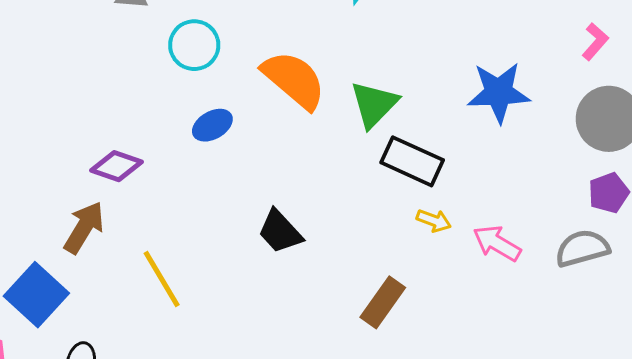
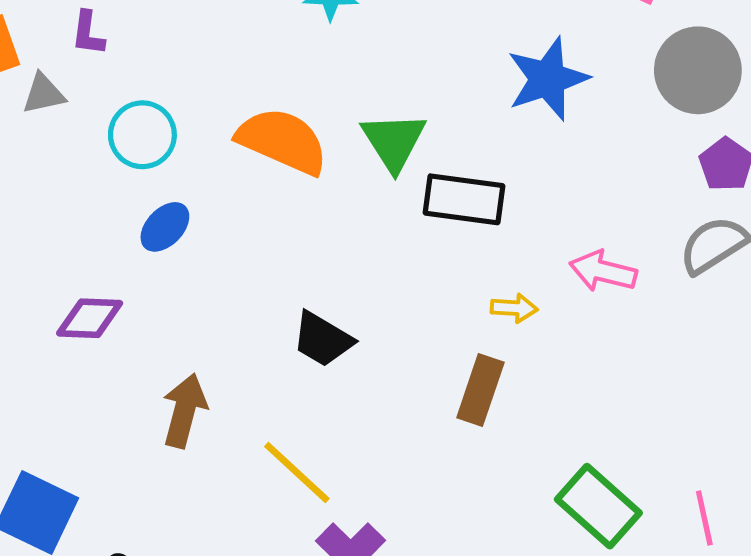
blue ellipse: (212, 125) -> (165, 227), moved
yellow arrow: (434, 221) -> (514, 308), moved
brown arrow: (84, 228) -> (184, 411), moved
yellow line: (162, 279) -> (297, 472), moved

